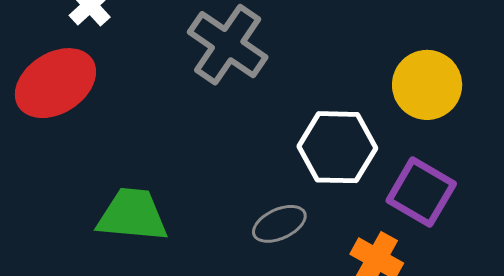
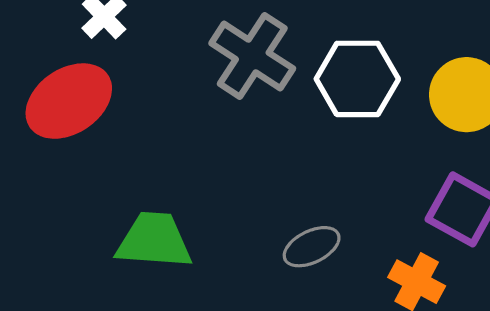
white hexagon: (337, 147) -> (357, 79), moved

